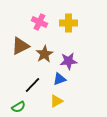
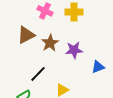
blue triangle: (59, 79) -> (98, 67), moved

